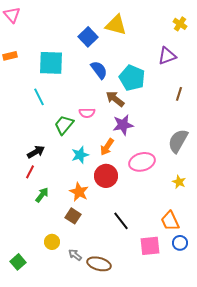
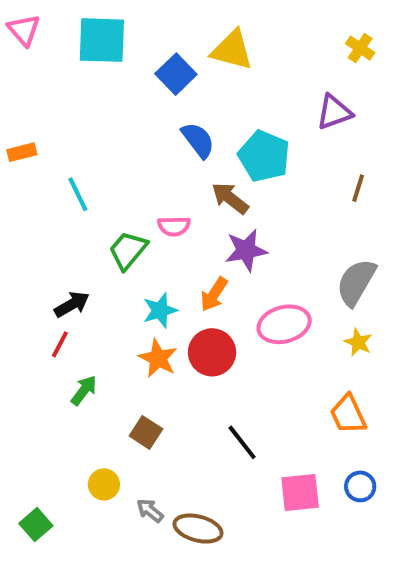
orange rectangle: (10, 56) -> (22, 152), moved
cyan square: (51, 63) -> (102, 40), moved
yellow star: (179, 182) -> (358, 342), moved
orange star: (79, 192) -> (158, 358), moved
orange trapezoid: (170, 221) -> (348, 414), moved

